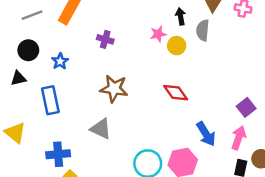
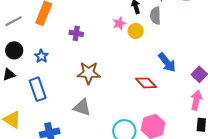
red diamond: (176, 93) -> (146, 83), moved
blue arrow: (206, 134) -> (167, 62), moved

